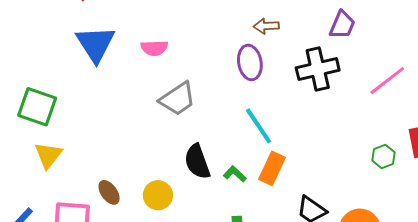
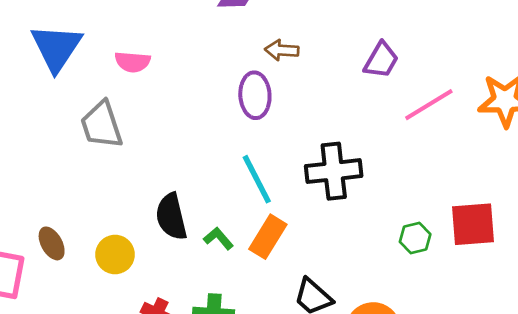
black cross: (318, 69) -> (334, 171), moved
pink line: (387, 81) -> (429, 105), moved
gray trapezoid: (177, 99) -> (102, 125), moved, turned 99

